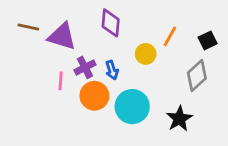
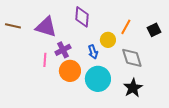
brown line: (28, 27) -> (13, 26), moved
blue arrow: (112, 70) -> (93, 52), moved
gray diamond: (197, 76) -> (132, 58), moved, turned -65

